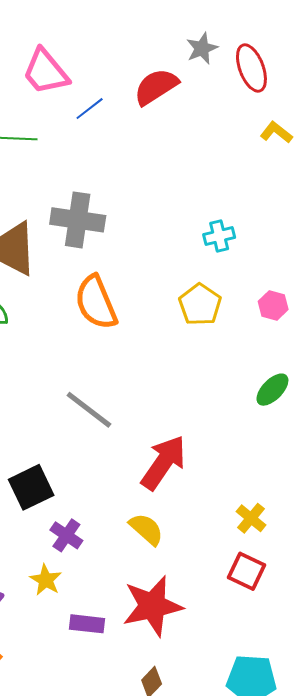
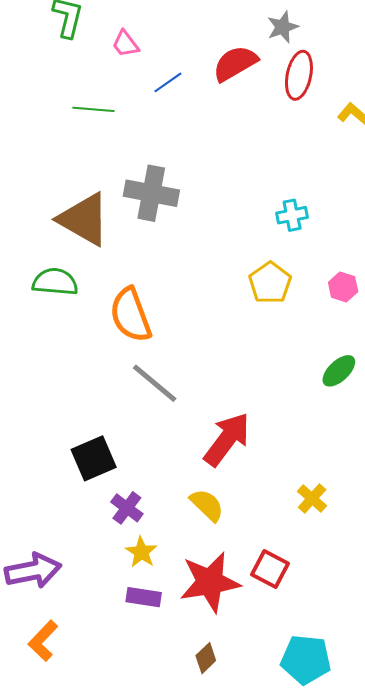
red ellipse: (251, 68) -> (299, 75), moved, turned 30
pink trapezoid: (45, 72) -> (125, 44), size x0.6
orange semicircle: (96, 302) -> (131, 315), moved
red square: (247, 571) -> (270, 569), moved
yellow star: (46, 580) -> (141, 552), moved

